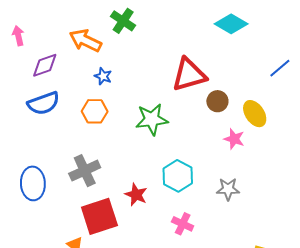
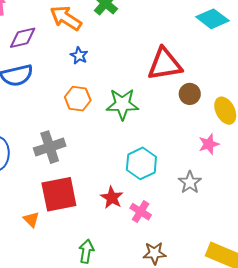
orange hexagon: (95, 111) -> (78, 99), moved
pink star: (234, 139) -> (209, 144), moved, turned 30
gray star: (228, 189) -> (190, 182), turned 30
red star: (136, 195) -> (112, 198), moved

